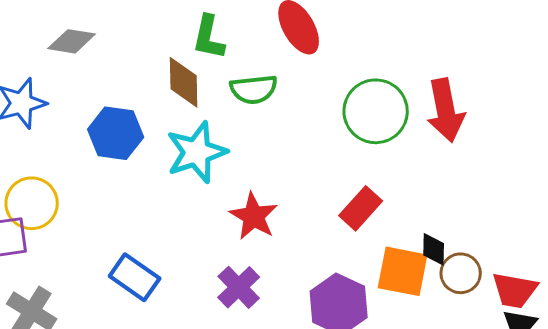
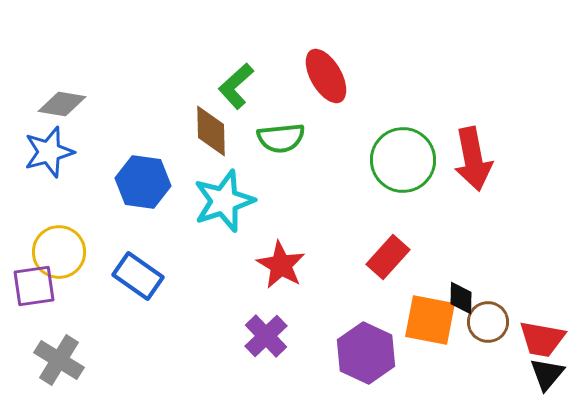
green L-shape: (209, 37) -> (236, 86), turned 36
gray diamond: (72, 41) -> (62, 104), moved
blue rectangle: (135, 277) -> (138, 276), moved

